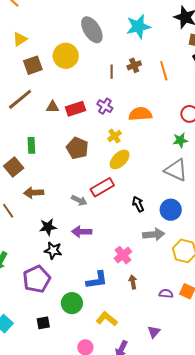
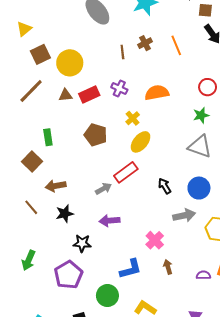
yellow circle: (66, 56) -> (70, 63), moved
gray arrow: (79, 200) -> (103, 189), turned -49
black star: (48, 227) -> (65, 214), moved

